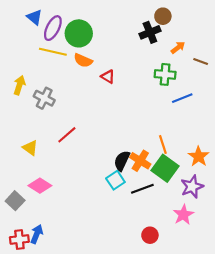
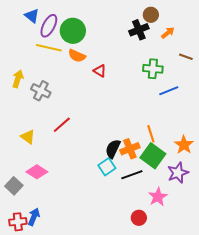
orange arrow: (178, 47) -> (168, 33), moved
orange cross: (140, 161) -> (130, 149), turned 36
pink star: (183, 215) -> (158, 197), moved

